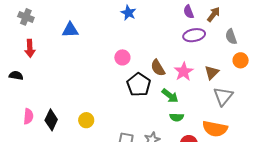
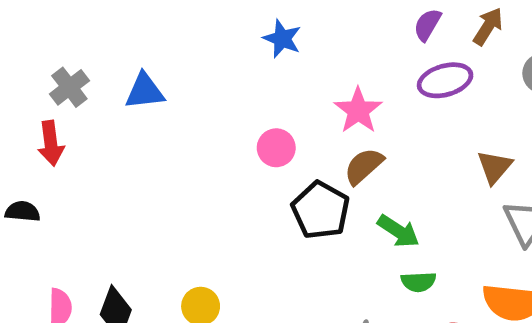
purple semicircle: (189, 12) -> (427, 25), turned 56
gray cross: (26, 17) -> (69, 87), moved, turned 35
brown semicircle: (158, 68) -> (364, 166), turned 84
pink star: (184, 72) -> (358, 110), moved

